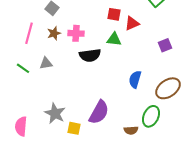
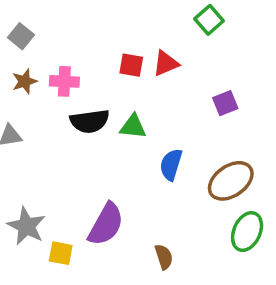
red square: (114, 14) -> (131, 65), moved
green triangle: (114, 39) -> (133, 127), moved
green ellipse: (151, 116) -> (247, 232), moved
brown semicircle: (131, 130) -> (164, 257), turned -104

